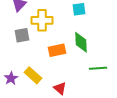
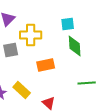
green diamond: (81, 42) -> (75, 46), moved

